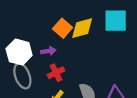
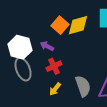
purple arrow: (48, 51) -> (47, 46), turned -144

